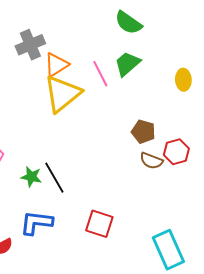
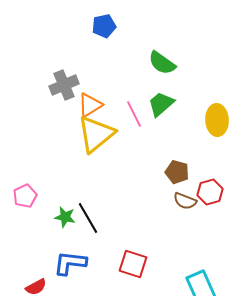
yellow ellipse: (183, 80) -> (217, 120), size x1.4

